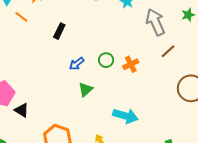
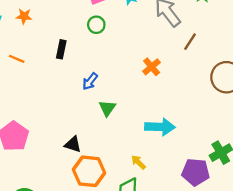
orange line: (21, 17) -> (17, 59), moved
green circle: (106, 60) -> (96, 25), moved
black triangle: (22, 110) -> (73, 144), moved

